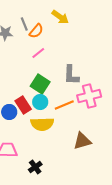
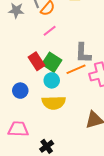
red rectangle: (23, 105) -> (36, 61), moved
orange line: (64, 105) -> (76, 69), moved

